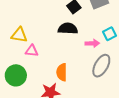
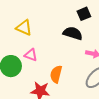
pink triangle: (32, 51) -> (31, 55), moved

